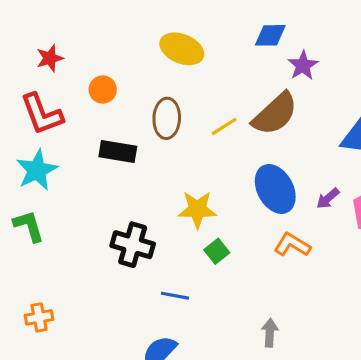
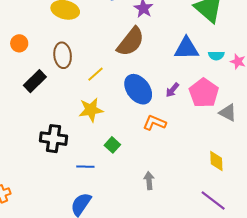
yellow line: (224, 126) -> (96, 74), moved
black rectangle: (118, 151) -> (35, 81), turned -45
green square: (217, 251) -> (112, 145), moved

